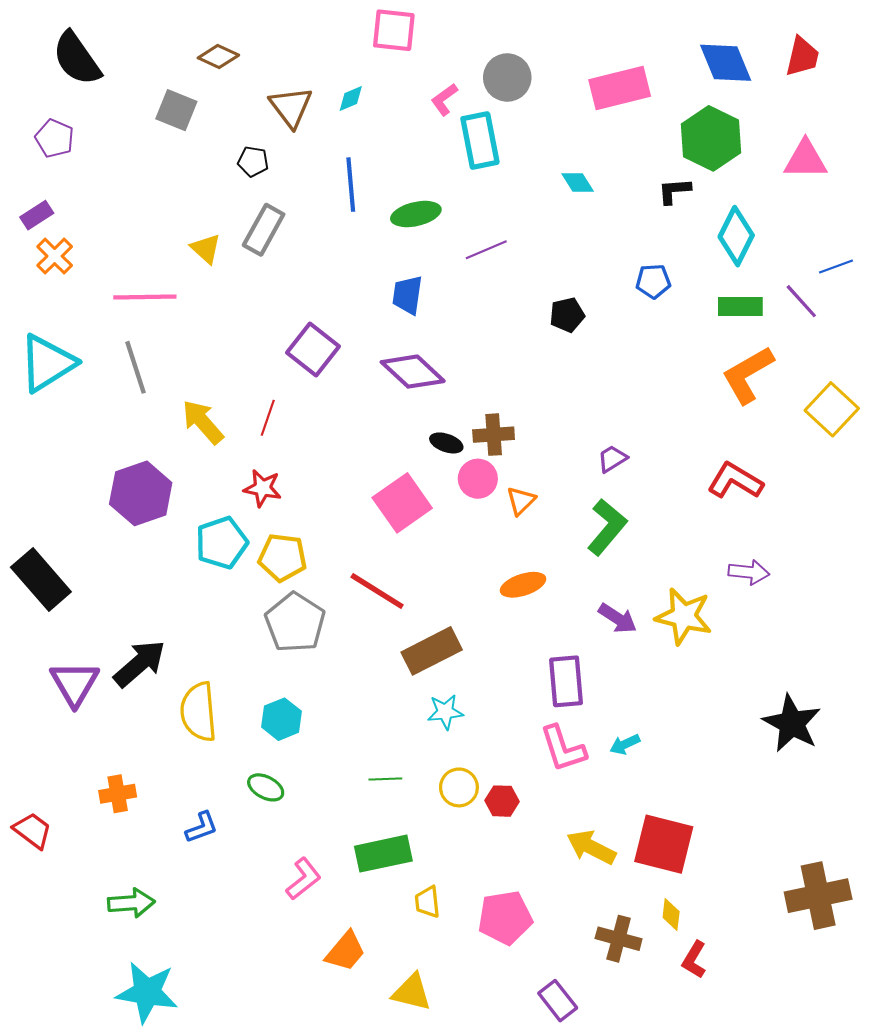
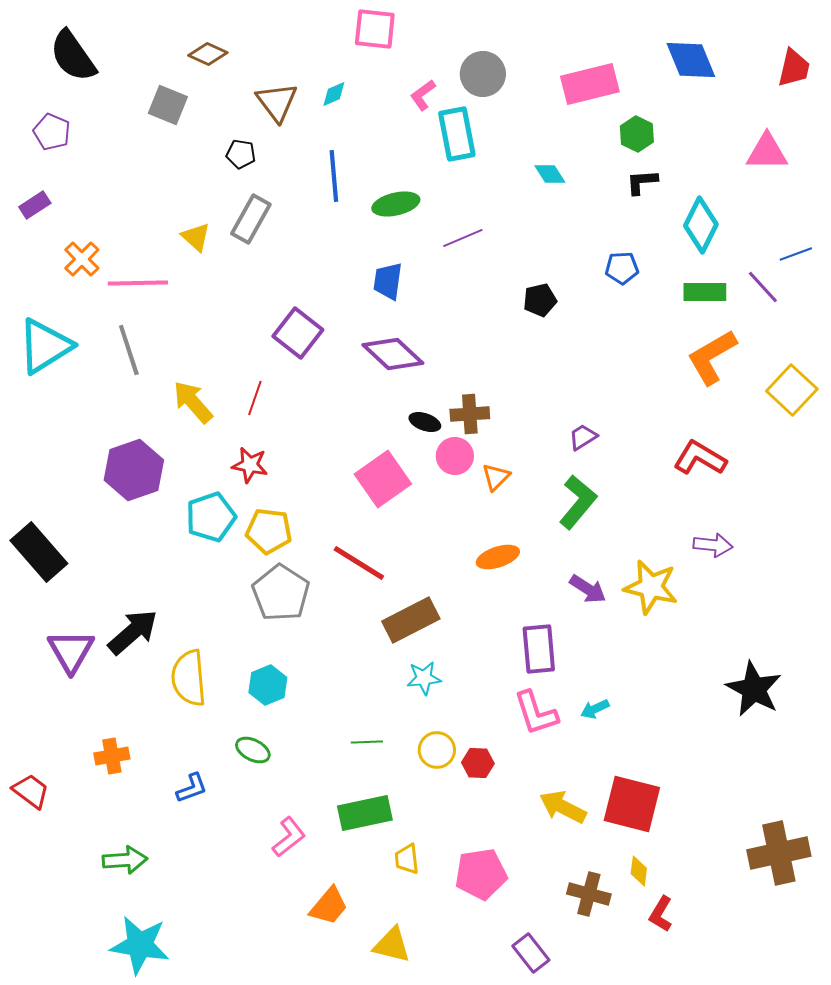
red trapezoid: (802, 56) -> (794, 68), moved
green hexagon: (711, 138) -> (637, 134), moved, size x0.6
orange cross: (55, 256) -> (82, 259), moved

